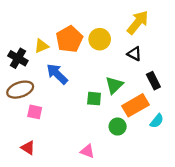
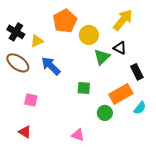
orange pentagon: (69, 39) -> (65, 21), moved
black cross: (18, 58) -> (16, 32), moved
green triangle: (114, 85) -> (102, 57), moved
brown ellipse: (20, 90) -> (18, 63), moved, turned 55

